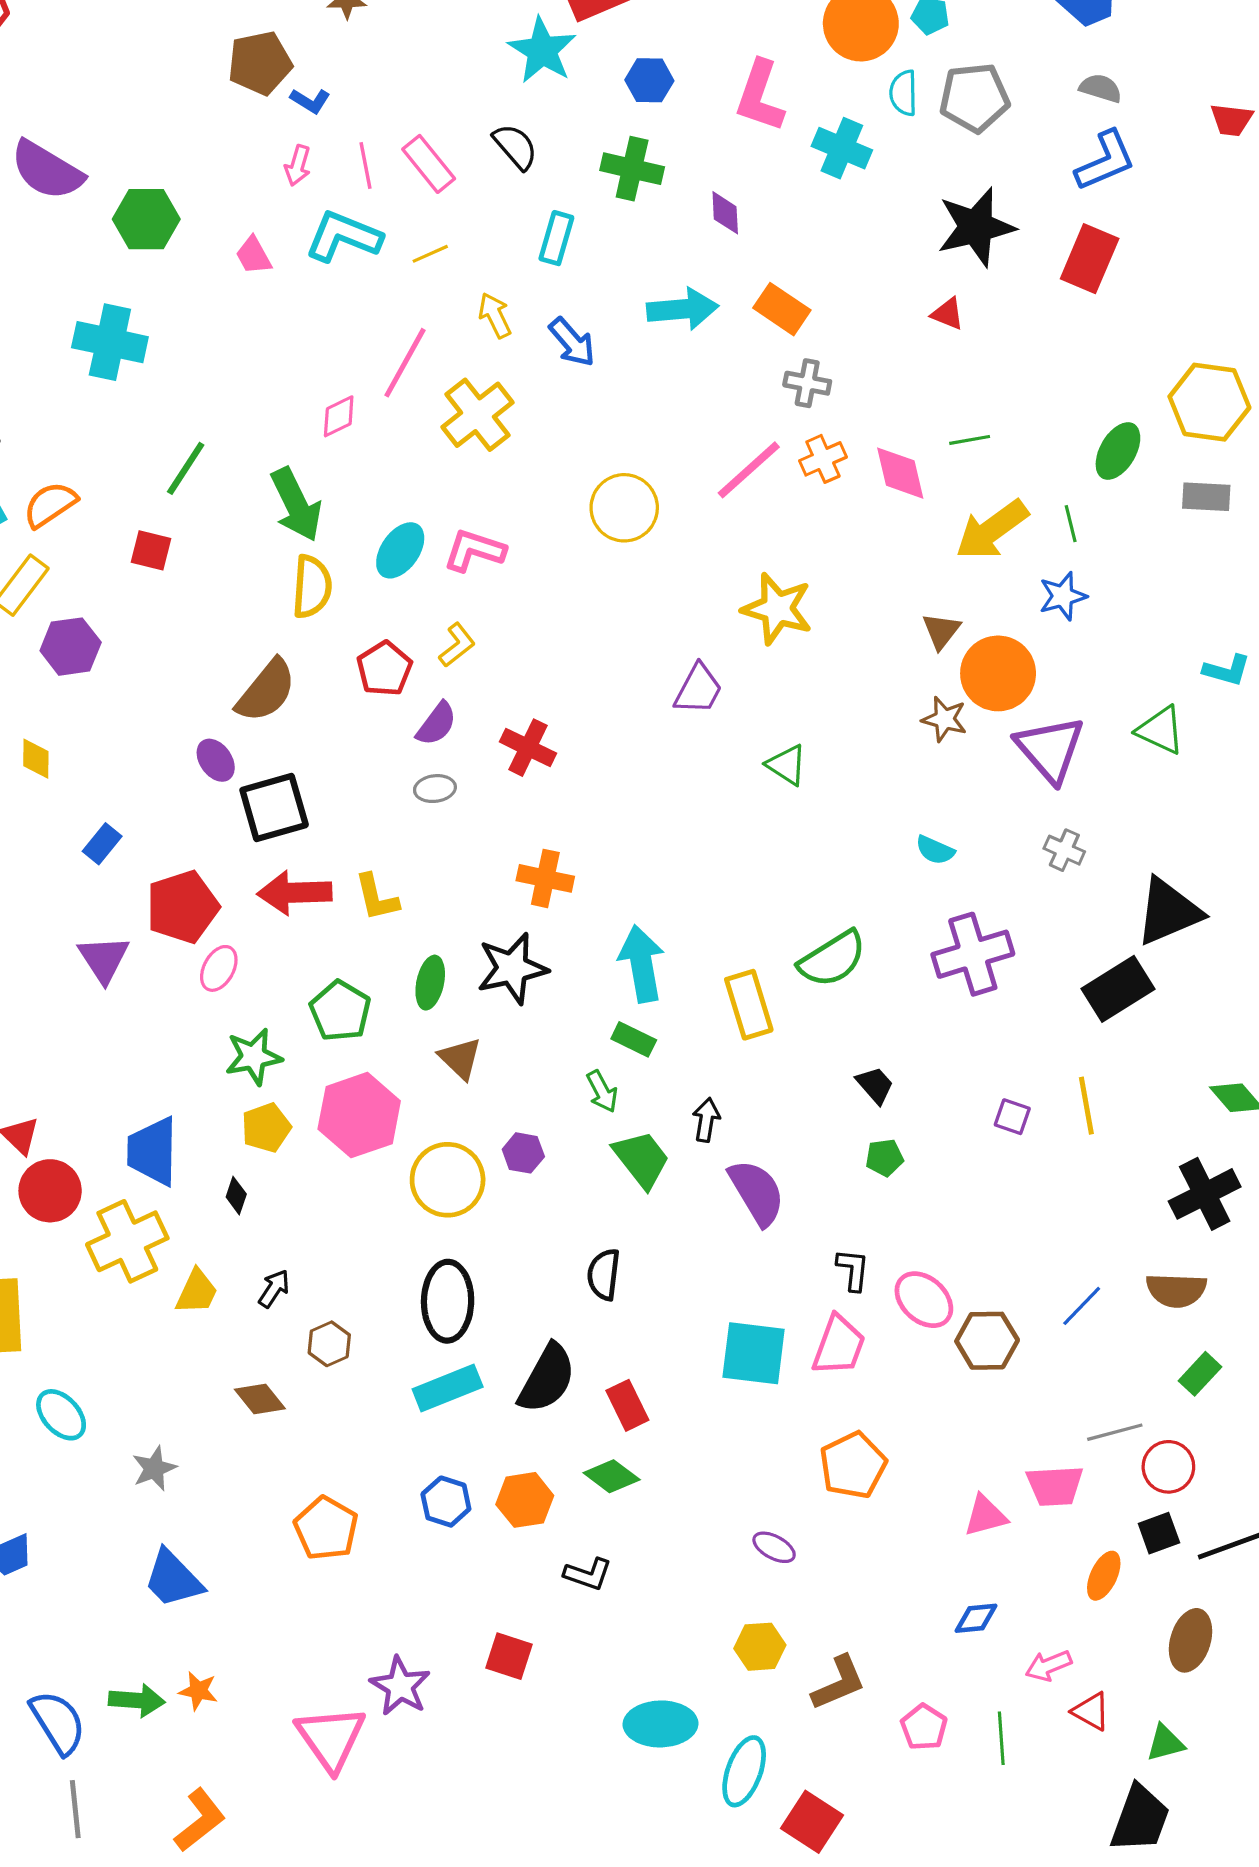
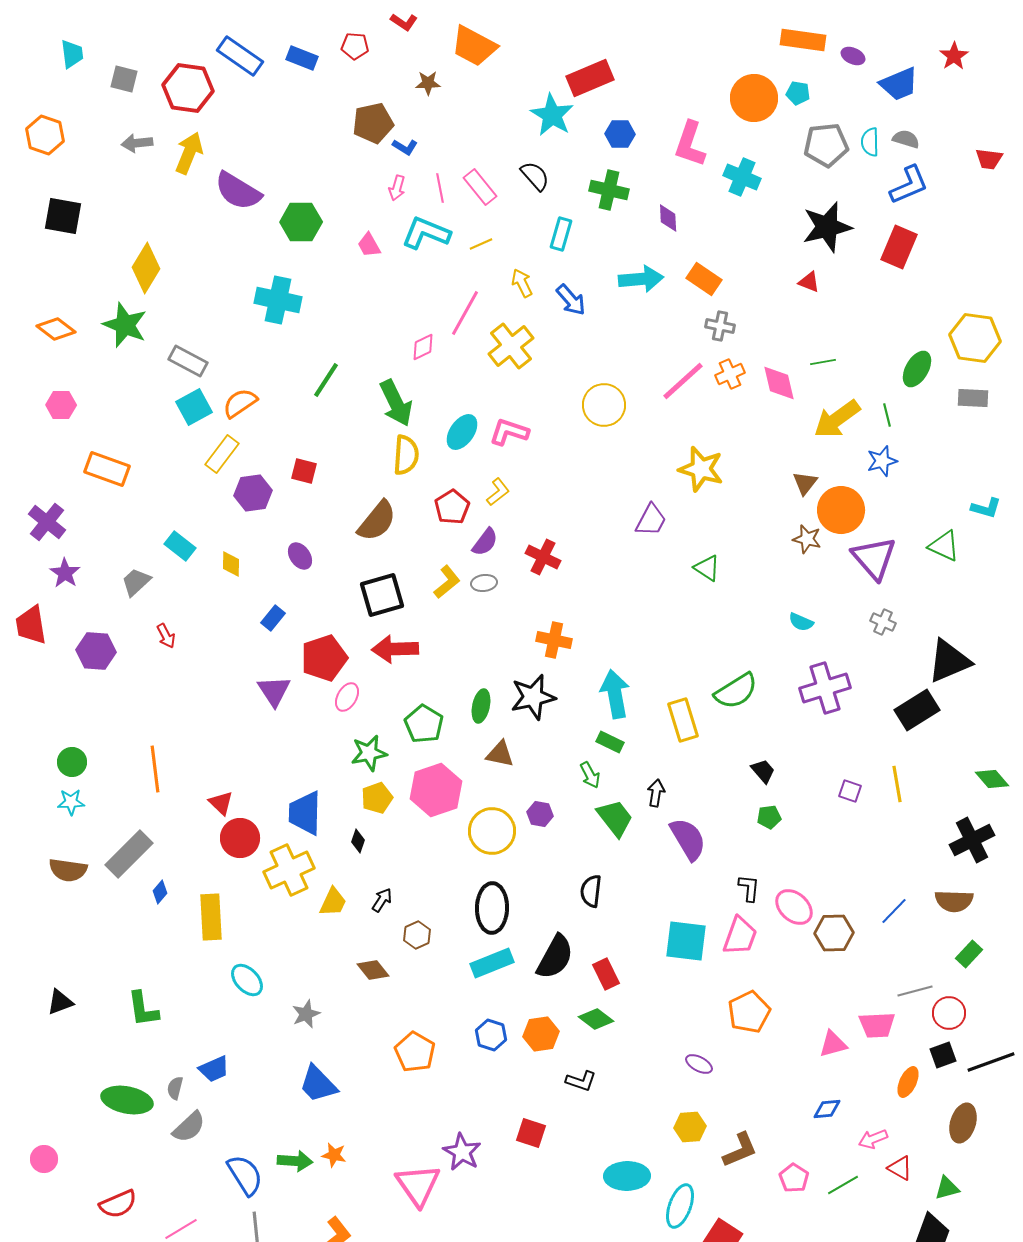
cyan semicircle: (903, 93) -> (870, 142), moved
red square: (151, 550) -> (304, 471), moved
purple ellipse: (216, 760) -> (300, 556), moved
yellow L-shape: (377, 897) -> (447, 582), moved, turned -116
brown triangle: (460, 1058) -> (500, 754), turned -32
green line: (1001, 1738) -> (843, 1185), turned 64

